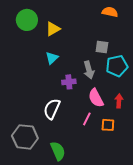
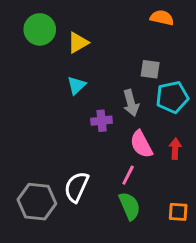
white semicircle: (52, 109) -> (77, 187), moved
orange square: (108, 125) -> (178, 212), moved
green semicircle: (58, 151) -> (130, 206), moved

